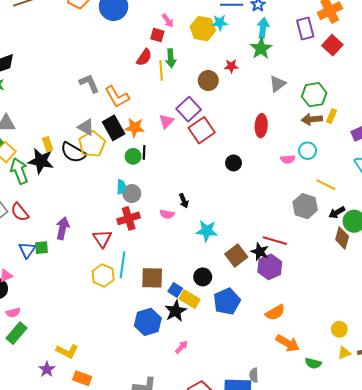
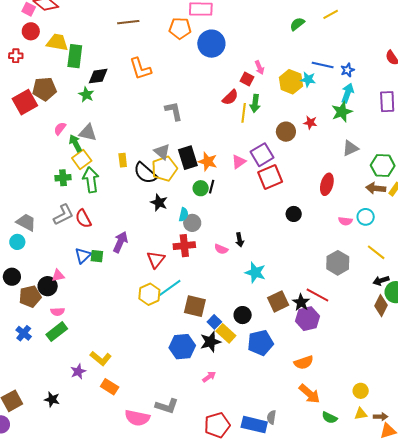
orange L-shape: (117, 97) -> (140, 69), moved
black star: (41, 161) -> (159, 203), moved, size x0.7
gray hexagon: (305, 206) -> (338, 263), moved
cyan line: (123, 265) -> (170, 288), turned 35

